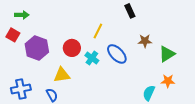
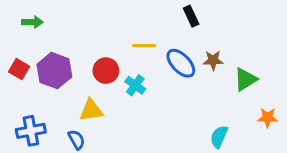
yellow line: (98, 31) -> (144, 46), turned 63
red square: (13, 35) -> (19, 69), moved
blue ellipse: (117, 54) -> (181, 63), moved
orange star: (168, 81) -> (268, 118), moved

